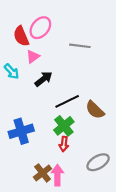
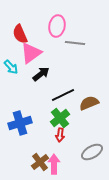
pink ellipse: (40, 28) -> (57, 26), moved, turned -30
pink triangle: (33, 56) -> (31, 53), size x1.6
brown semicircle: (95, 110) -> (89, 103), turned 114

